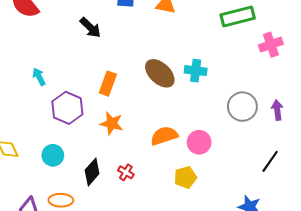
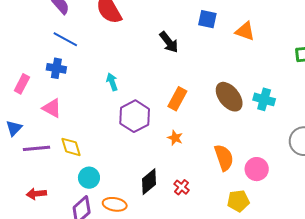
orange star: (112, 123) -> (175, 138), size x0.7
orange semicircle: (164, 136) -> (224, 158), turned 80
cyan circle: (53, 155) -> (89, 178), moved

